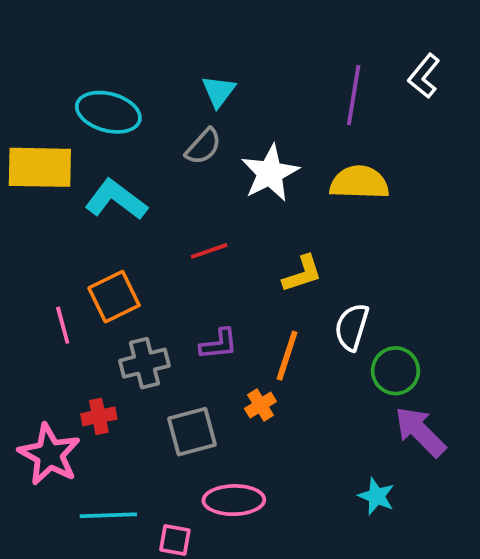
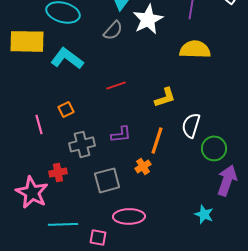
white star: (270, 173) -> (148, 19), moved
orange square: (114, 297) -> (66, 109), size x0.6
purple arrow: (420, 432) -> (227, 180), turned 64

